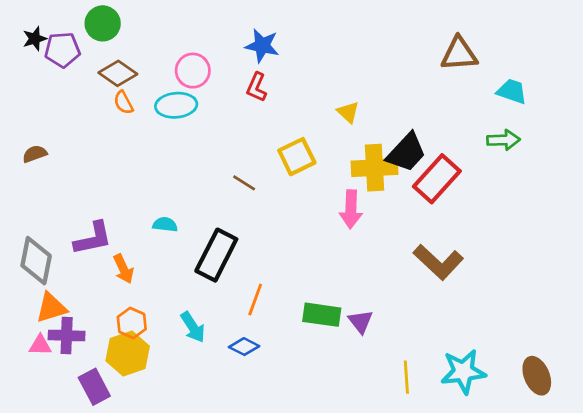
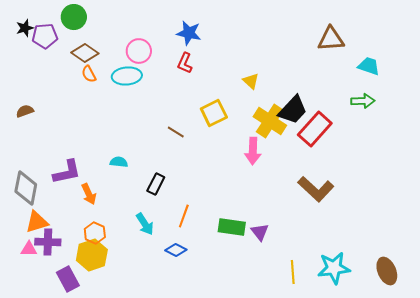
yellow cross: (374, 168) -> (270, 121), turned 36
black rectangle: (216, 255) -> (156, 184), size x0.6
cyan arrow: (193, 327) -> (145, 224), moved

